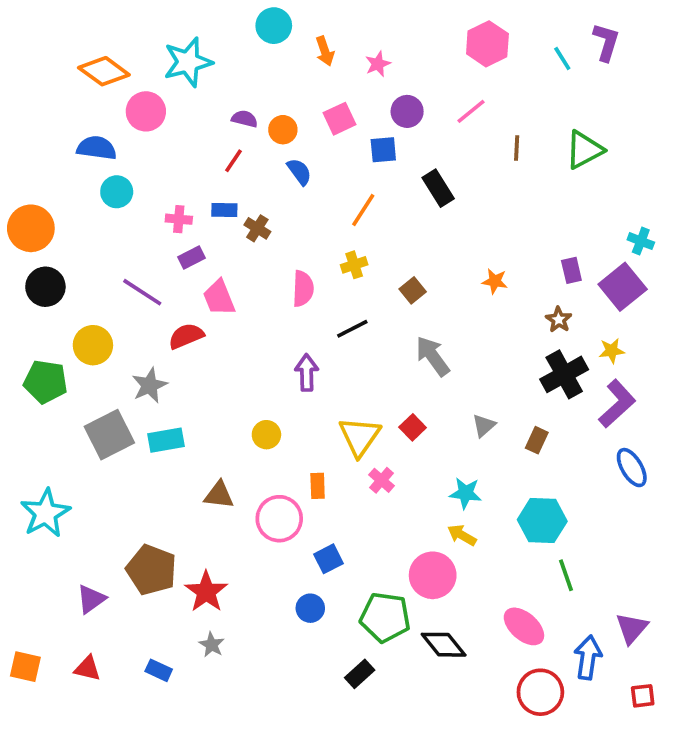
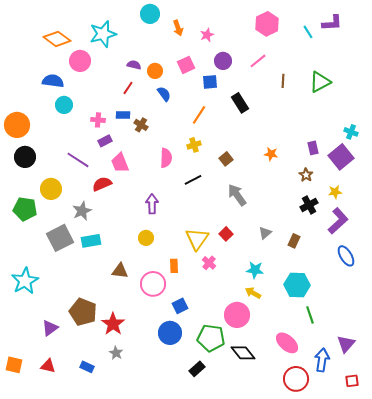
purple L-shape: (606, 42) -> (332, 23), turned 70
purple arrow: (307, 373) -> (152, 204), moved
black cross: (564, 374) -> (309, 205), size x0.7
blue circle: (310, 608) -> (170, 333), size x1.5

